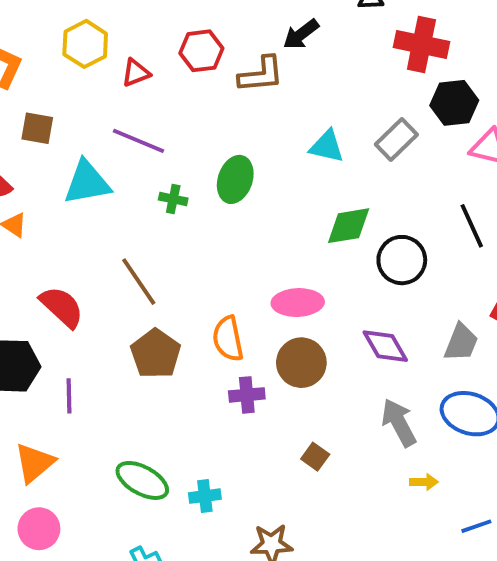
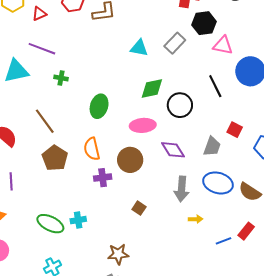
green ellipse: (235, 179) -> (99, 106), moved
pink ellipse: (298, 303) -> (143, 125), moved
gray arrow: (399, 423) -> (181, 189), turned -145
cyan cross: (205, 496) -> (78, 220), moved

